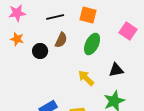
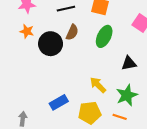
black circle: (40, 51) -> (51, 44), size x1.5
yellow arrow: (86, 78) -> (98, 85), moved

